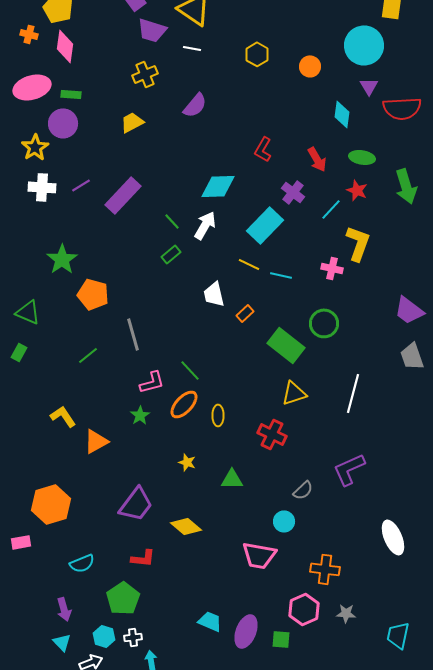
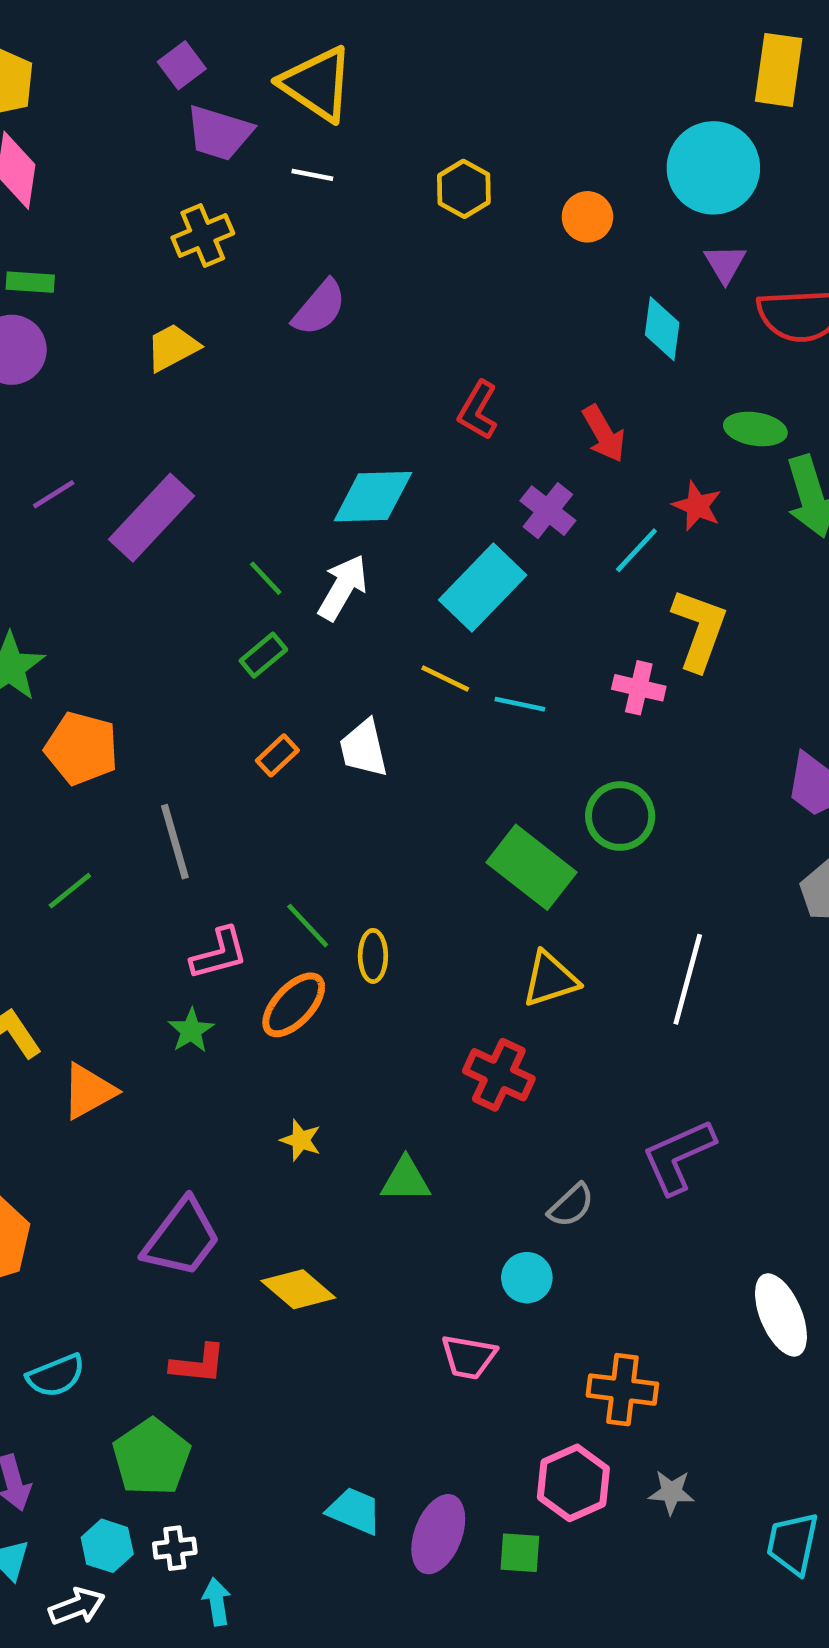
green ellipse: (362, 157) -> (755, 429), moved
orange rectangle: (245, 313) -> (277, 755), moved
yellow ellipse: (218, 415) -> (373, 956), moved
pink trapezoid: (259, 555) -> (469, 1357), size x0.7

